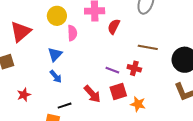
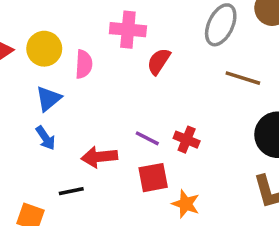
yellow circle: (57, 16) -> (44, 49), moved
brown line: (148, 47) -> (243, 78), moved
red arrow: (92, 94) -> (99, 157), moved, turned 120
black line: (65, 106) -> (71, 191), moved

